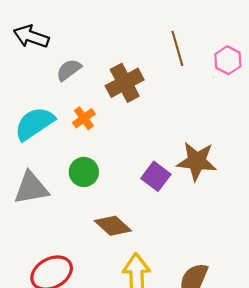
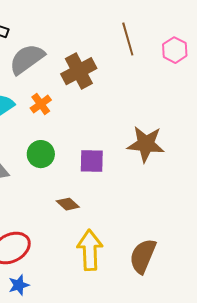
gray semicircle: (69, 70) -> (27, 59), size x1.5
purple square: (156, 176) -> (92, 161), moved, turned -36
brown diamond: (113, 226) -> (68, 204), size x0.7

